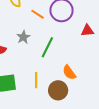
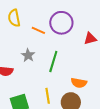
orange semicircle: (69, 72) -> (79, 83), turned -35

